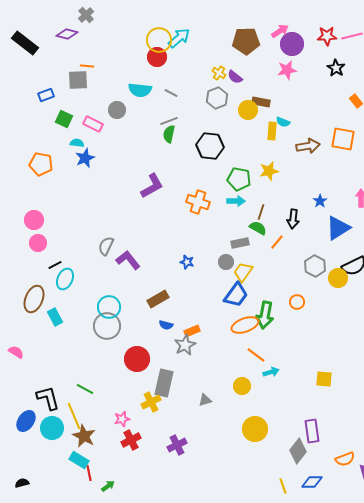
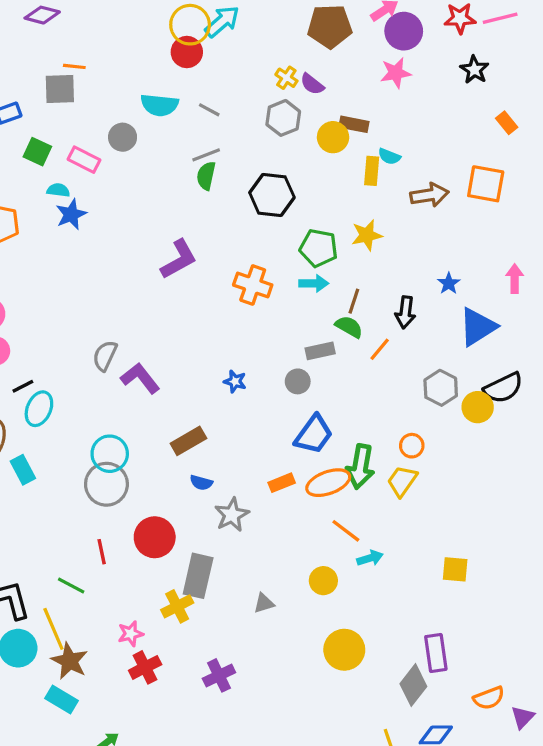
yellow trapezoid: (243, 272) -> (402, 481), moved
orange rectangle: (192, 331) -> (282, 483), moved
red line: (89, 473) -> (102, 552), moved

